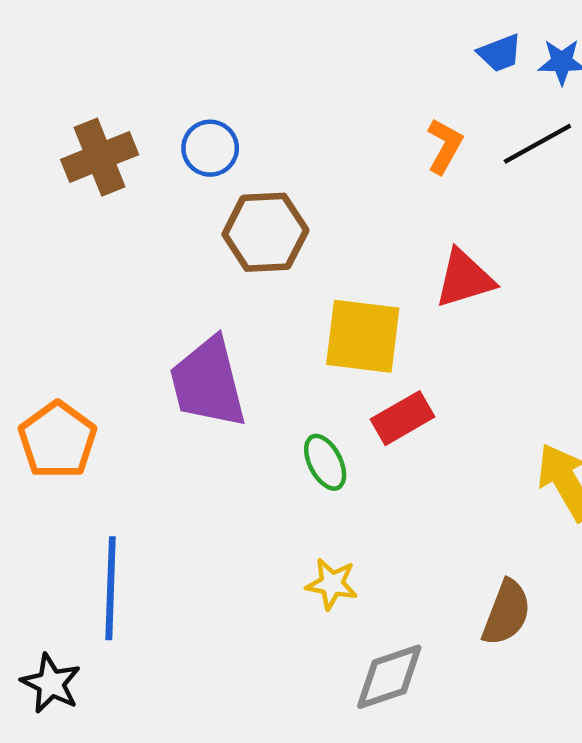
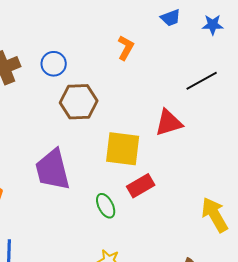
blue trapezoid: (500, 53) -> (171, 18), moved
black line: (537, 144) -> (202, 81), moved
orange L-shape: (445, 146) -> (126, 48), moved

